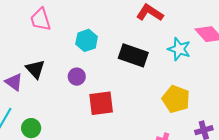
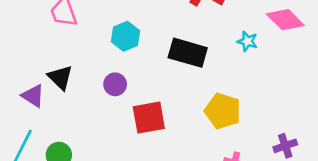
cyan star: (179, 49) -> (247, 41), size x0.7
yellow pentagon: (176, 99) -> (223, 111), moved

